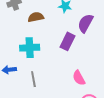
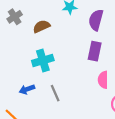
purple rectangle: (67, 41) -> (95, 51), moved
pink semicircle: (79, 78) -> (103, 80), turned 42

